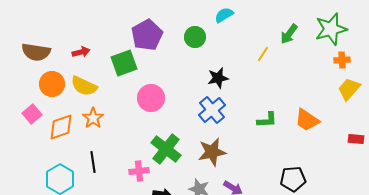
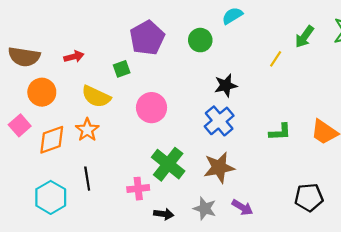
green square: (124, 63) -> (122, 69), size x0.6
yellow semicircle: (84, 86) -> (96, 97), moved

